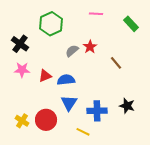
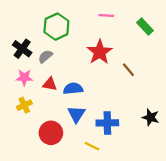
red star: (90, 47) -> (100, 52), size x1.6
gray semicircle: (72, 51) -> (45, 56), moved
red triangle: (45, 76) -> (50, 84), turned 32
black star: (127, 106) -> (151, 117), moved
yellow cross: (22, 121) -> (24, 105), moved, turned 32

